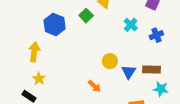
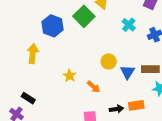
green square: (86, 16) -> (84, 16), size x1.5
yellow star: (39, 79) -> (70, 76), moved

